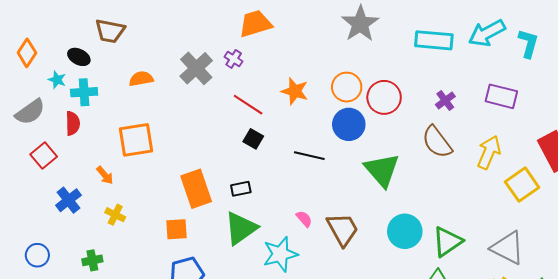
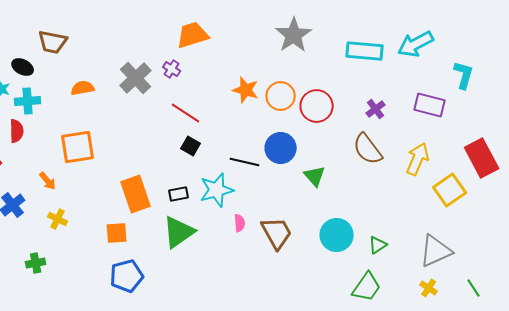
cyan L-shape: (528, 43) -> (464, 75), moved
orange star: (295, 91) -> (246, 90), moved
blue circle: (349, 124) -> (281, 148), moved
green triangle: (382, 170) -> (315, 176), size x0.6
pink semicircle: (304, 219) -> (240, 223), turned 36
green triangle: (447, 242) -> (378, 245), size x0.6
gray triangle: (508, 248) -> (436, 251), turned -51
cyan star: (280, 254) -> (217, 190), moved

